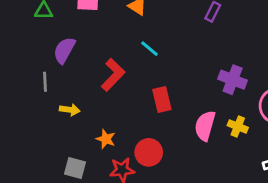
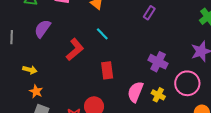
gray line: (45, 82) -> (12, 37), moved
yellow arrow: (70, 110) -> (30, 70), moved
orange star: (106, 139) -> (36, 91), moved

